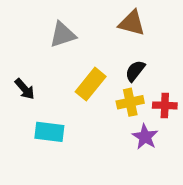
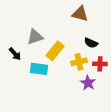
gray triangle: (63, 35) -> (35, 37), moved
black semicircle: (135, 71) -> (91, 43), moved, turned -104
cyan rectangle: (49, 132) -> (39, 69), moved

